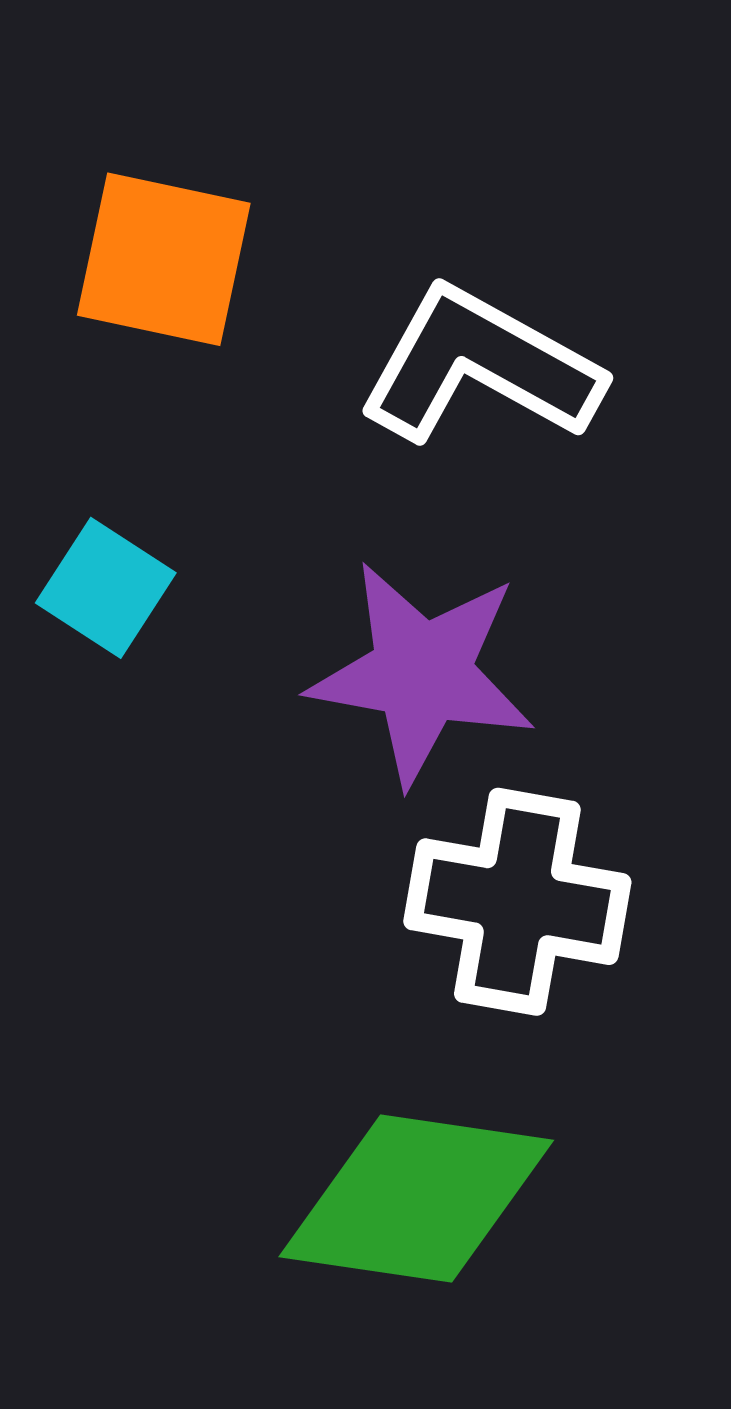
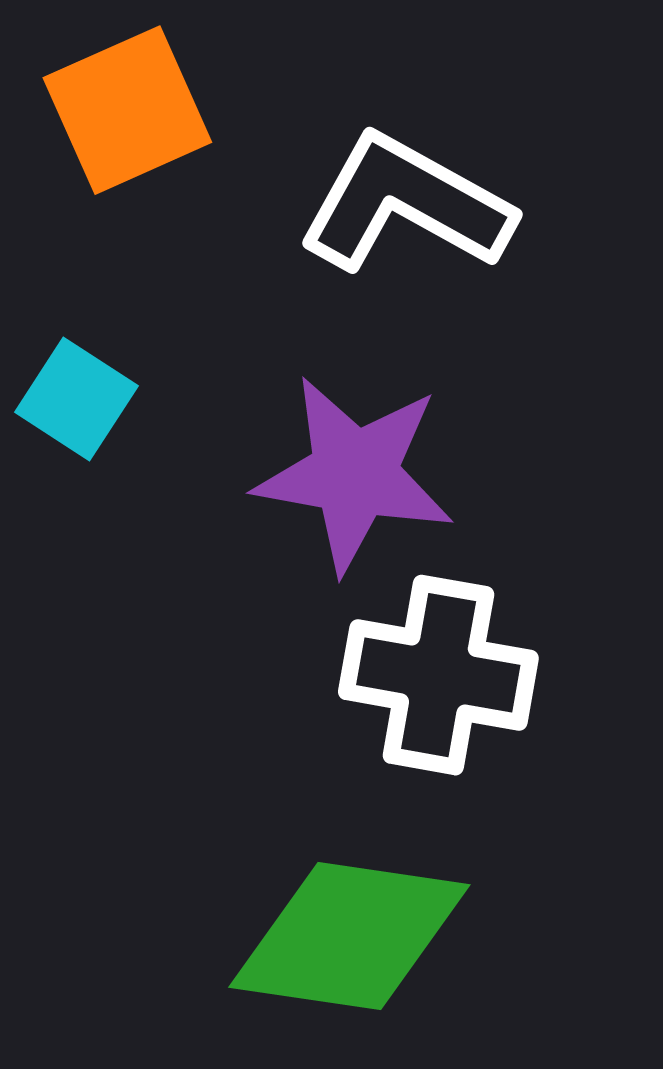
orange square: (164, 259) -> (127, 110), turned -36

